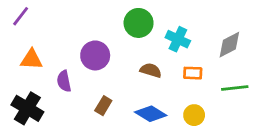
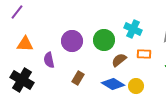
green circle: (139, 23) -> (104, 40), moved
brown semicircle: (151, 70) -> (119, 60), moved, turned -56
yellow circle: (194, 115) -> (136, 86), moved

